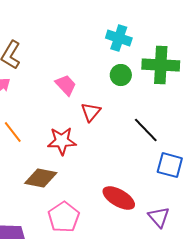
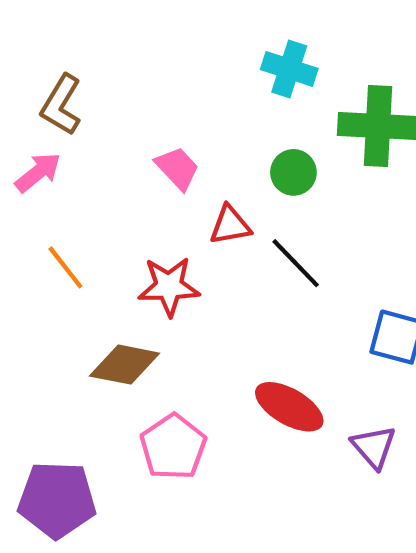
green circle: (121, 75) -> (293, 172), moved
red triangle: (91, 112) -> (230, 225), turned 40
black line: (146, 130) -> (296, 263), moved

